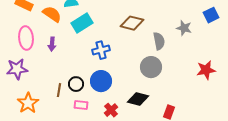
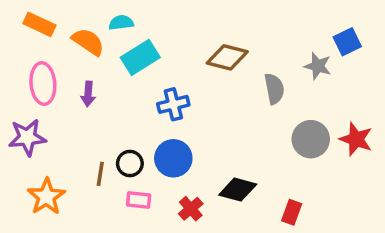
blue square: (211, 15) -> (347, 42), moved
gray circle: (151, 67) -> (311, 139), moved
red star: (206, 70) -> (356, 139), turned 30

